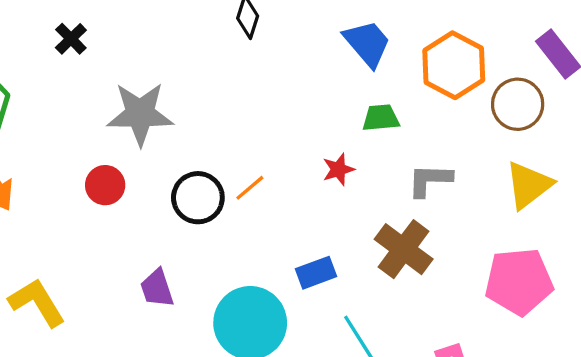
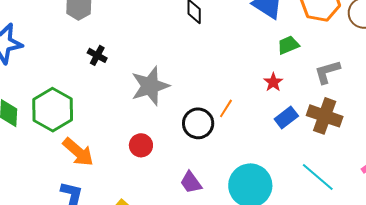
red circle: (105, 185) -> (141, 145), moved
blue rectangle: (316, 273) -> (286, 117), moved

